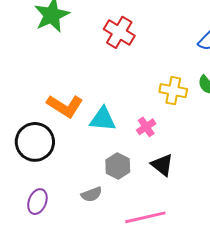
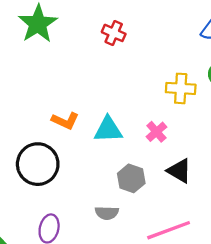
red cross: (119, 32) -> (114, 33), size x0.7
orange L-shape: (65, 106) -> (65, 121), size x0.7
gray semicircle: (92, 194) -> (107, 213), turned 30

